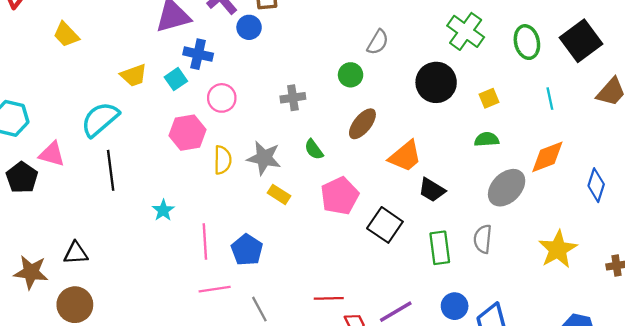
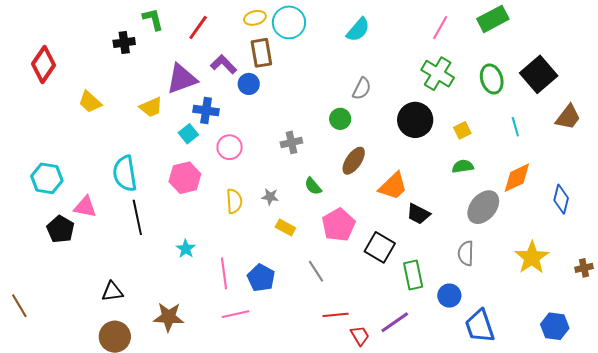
yellow trapezoid: (134, 75) -> (151, 107), moved
cyan semicircle: (100, 119) -> (125, 173), turned -54
pink hexagon: (188, 133) -> (185, 178), moved
gray star: (264, 158) -> (270, 197), size x0.6
green rectangle: (440, 248) -> (413, 275), moved
brown star: (31, 272) -> (169, 317), moved
blue circle: (455, 306) -> (449, 296), moved
gray line: (259, 309) -> (316, 271), moved

